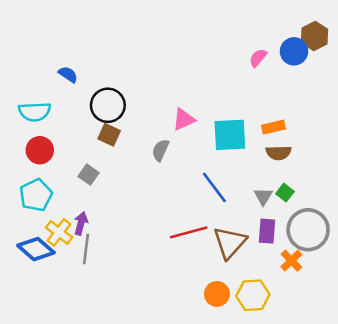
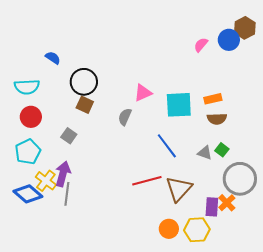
gray triangle: (263, 196) -> (205, 153), turned -42
purple arrow: (81, 223) -> (63, 174), size x1.4
purple rectangle: (267, 231) -> (212, 207), moved

